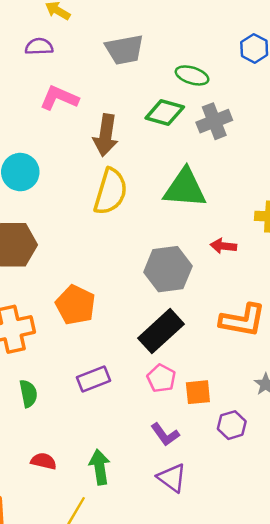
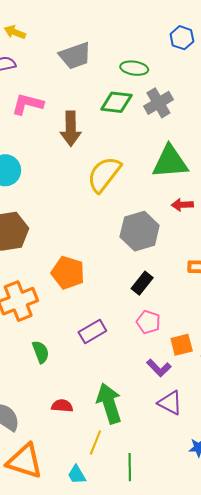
green triangle: (185, 188) -> (170, 162), moved
yellow semicircle: (111, 192) -> (104, 174), moved, turned -150
black rectangle: (161, 331) -> (142, 283), size x0.6
orange square: (198, 392) -> (182, 345), moved
green arrow: (100, 467) -> (109, 403), size x1.4

